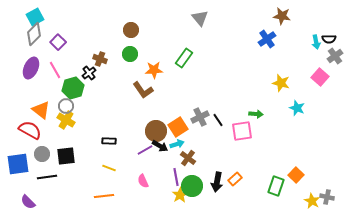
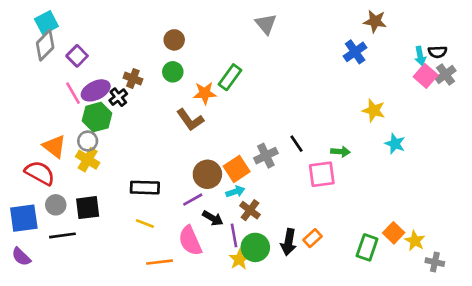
green rectangle: (184, 58) -> (230, 77), moved
purple ellipse: (31, 68) -> (96, 90), moved, turned 40
pink square: (320, 77) -> (426, 76), moved
black line: (218, 120) -> (297, 144), moved
black rectangle: (109, 141) -> (145, 188), size x1.5
black arrow: (160, 146) -> (213, 218), moved
pink semicircle: (143, 181) -> (190, 241), size x1.6
orange line: (104, 196) -> (160, 262), moved
yellow star: (312, 201) -> (415, 241), moved
purple semicircle: (28, 202) -> (21, 257), moved

